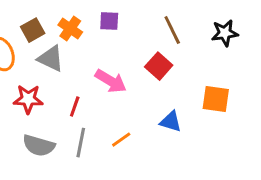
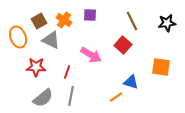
orange line: (121, 140) -> (116, 97), moved
gray semicircle: (39, 146) -> (43, 98), turned -55

